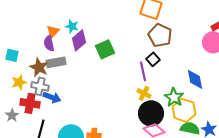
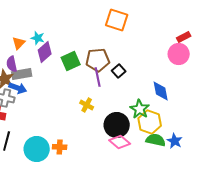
brown pentagon: (160, 35) -> (98, 60), moved, turned -30
purple semicircle: (49, 43) -> (12, 64), moved
purple line: (143, 71) -> (98, 77), moved
yellow cross: (144, 93) -> (87, 105), moved
blue arrow: (52, 97) -> (18, 88), moved

